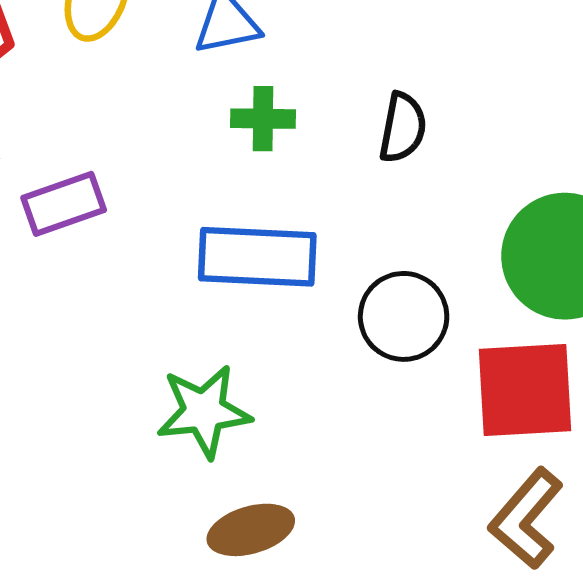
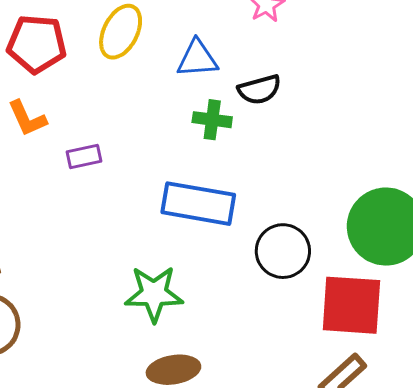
black semicircle: (403, 128) -> (259, 90), moved, turned 57
purple rectangle: (64, 204) -> (84, 157), size x0.7

